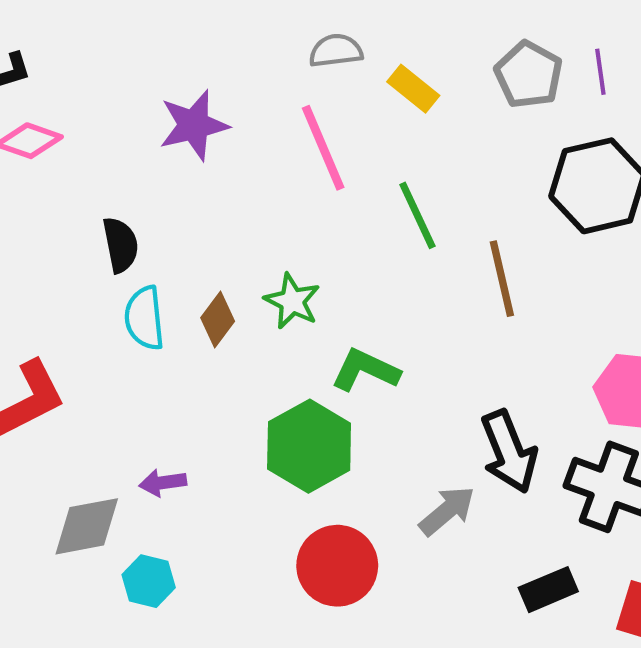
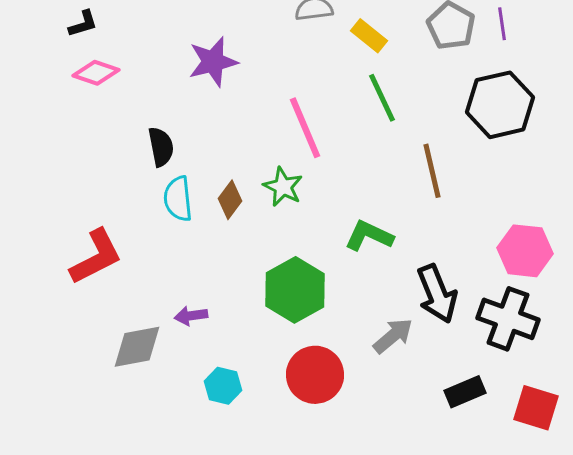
pink line: (323, 148) -> (305, 128), moved
green line: (417, 215) -> (382, 98), moved
green L-shape: (365, 370) -> (369, 236), moved
cyan hexagon: (149, 581) -> (223, 386), moved

